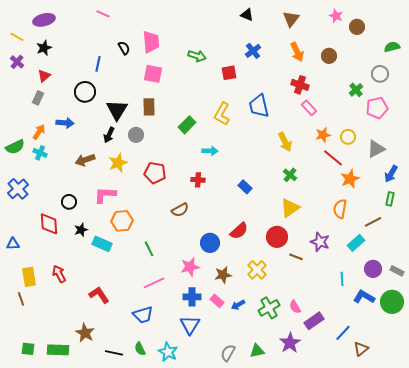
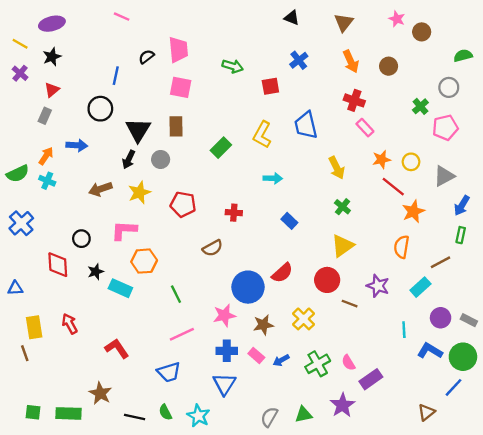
black semicircle: (124, 48) -> (146, 57), turned -96
cyan arrow: (210, 151) -> (273, 178), moved
blue circle: (210, 243) -> (248, 287), size x1.4
blue line: (343, 333) -> (454, 387), moved

